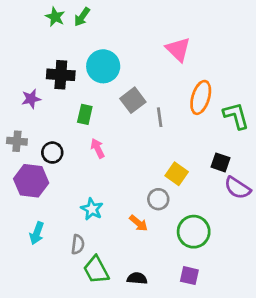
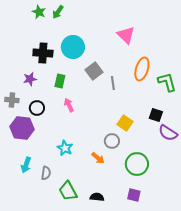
purple star: (31, 99) -> (30, 79), moved
gray semicircle: (78, 244) -> (46, 173), moved

